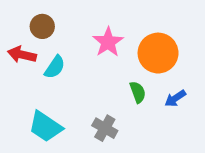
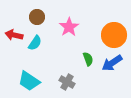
brown circle: (42, 26) -> (37, 17), moved
orange circle: (158, 53) -> (114, 35), moved
blue arrow: (175, 98) -> (112, 63), size x1.5

